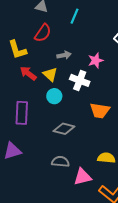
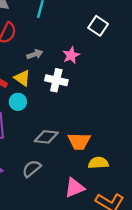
cyan circle: (54, 96) -> (18, 102), moved
orange trapezoid: (100, 111) -> (79, 141), moved
gray semicircle: (60, 162) -> (32, 169), moved, turned -36

